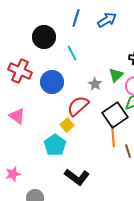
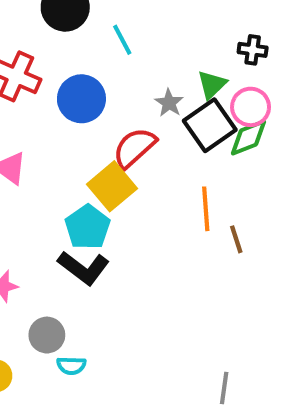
black square: (115, 115) -> (210, 125), moved
yellow square: (67, 125) -> (112, 186), size x1.6
black L-shape: (77, 177) -> (84, 268), moved

